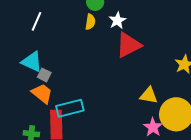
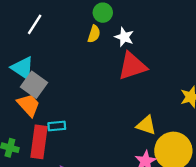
white star: (117, 20) -> (124, 37), turned -30
gray square: (44, 75) -> (34, 85), size x1.6
cyan rectangle: (70, 108) -> (57, 126), size x0.6

